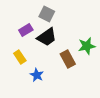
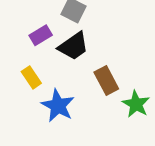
green star: (87, 46) -> (136, 104), moved, turned -30
blue star: (37, 75) -> (58, 106), size x1.5

